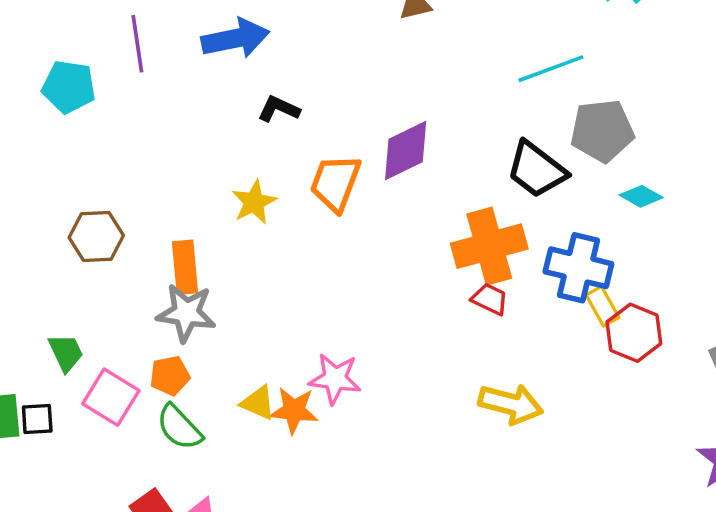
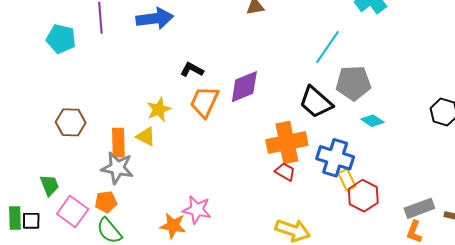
cyan line: (551, 69) -> (327, 47), turned -39
black L-shape: (279, 109) -> (192, 70), moved
yellow triangle: (258, 403) -> (146, 137), moved

